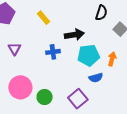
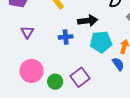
blue semicircle: (96, 78) -> (118, 64), moved, turned -112
purple square: (78, 99) -> (80, 77), moved

